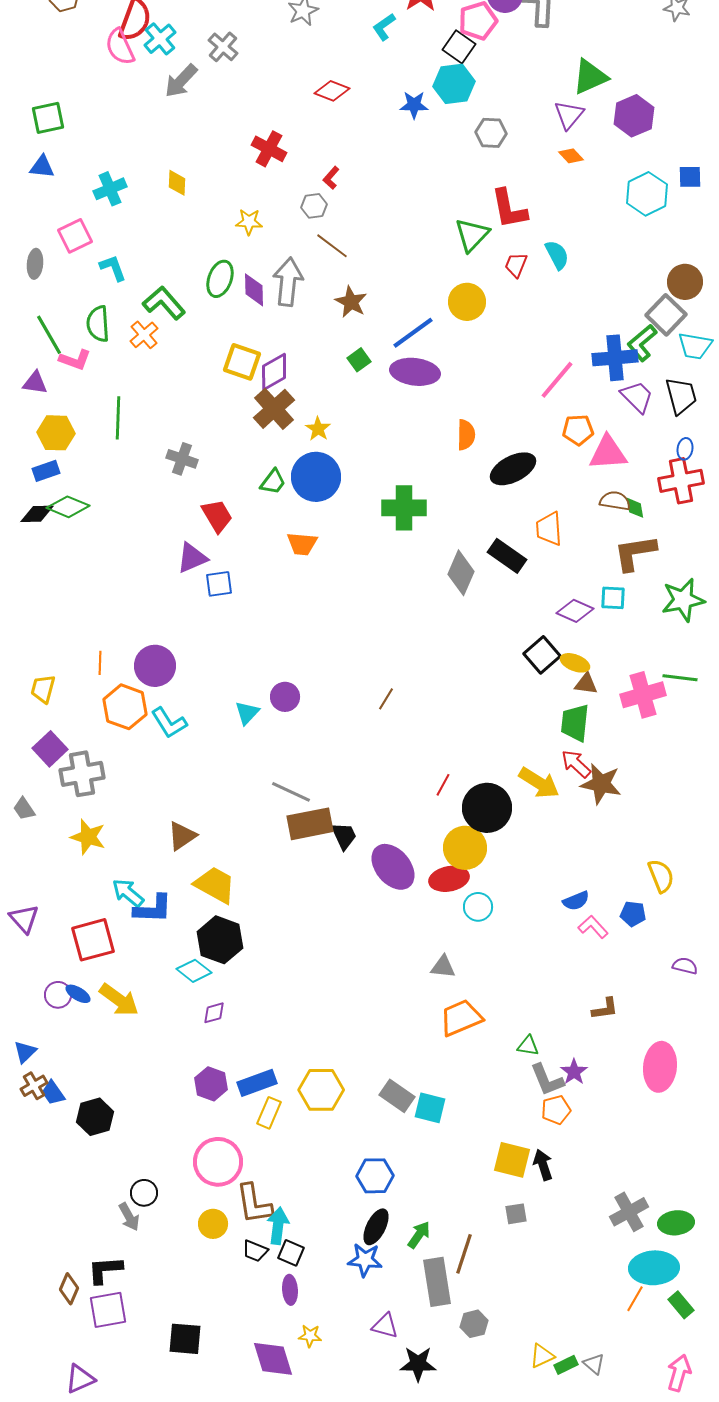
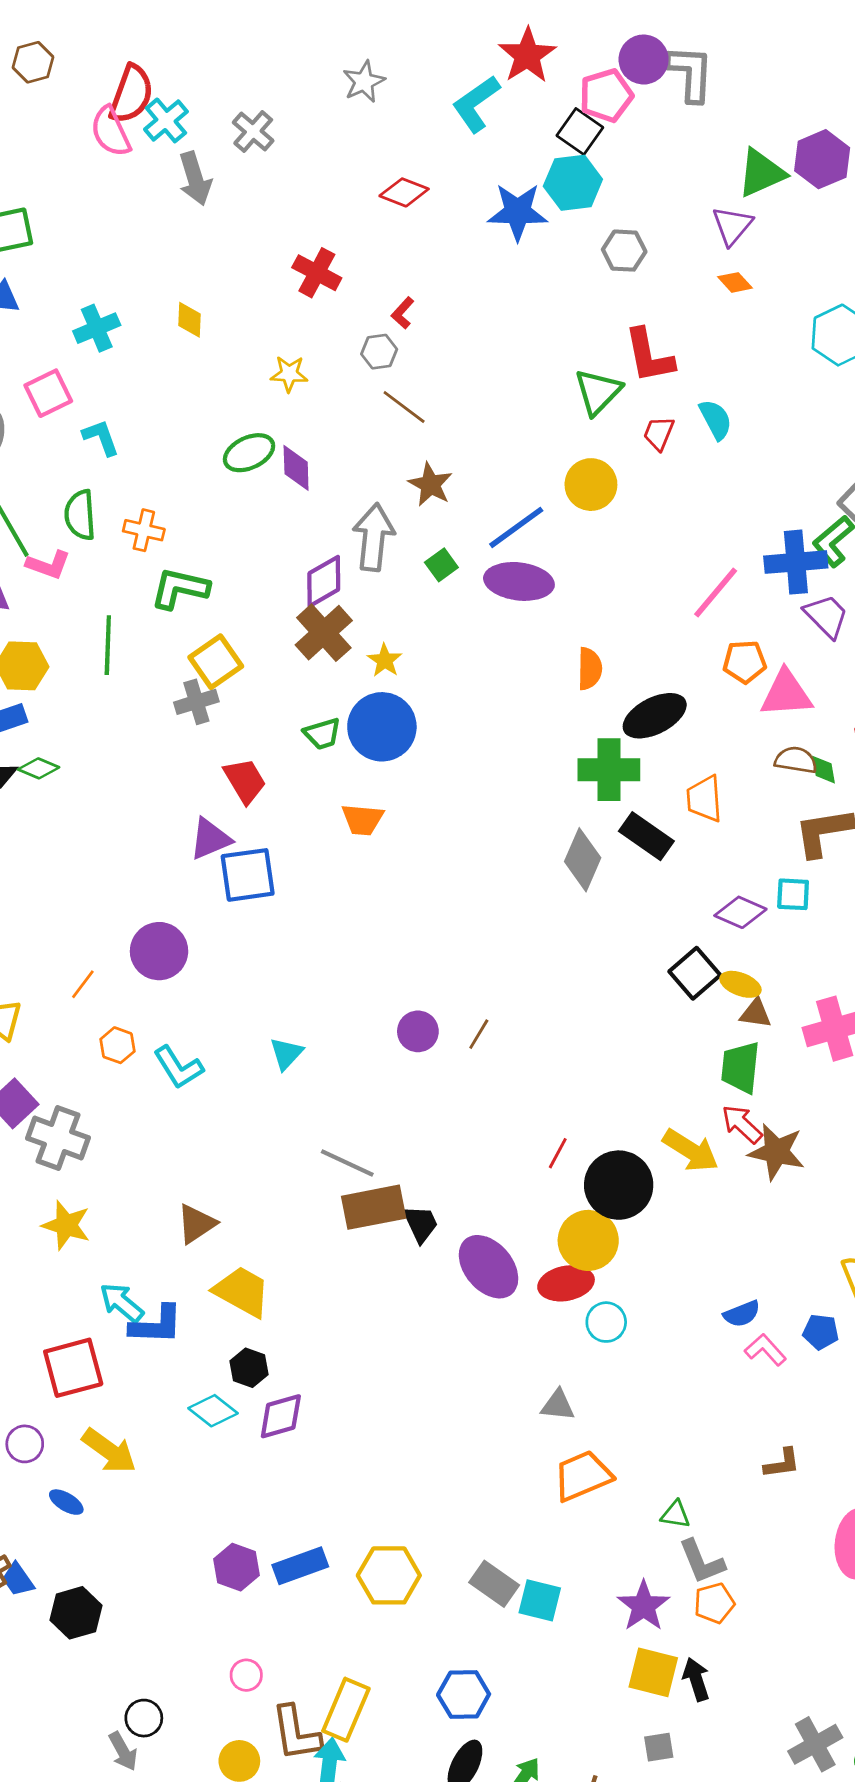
cyan L-shape: (384, 27) -> (476, 104), size x1.5
gray arrow: (181, 81) -> (195, 179), turned -60
blue star: (414, 105) -> (518, 212), size x1.5
purple hexagon: (634, 116) -> (822, 159), moved
green ellipse: (220, 279) -> (249, 453), turned 45
gray arrow: (288, 282) -> (374, 537), moved
green L-shape: (164, 303) -> (180, 588), moved, turned -36
orange cross: (144, 335) -> (144, 530), turned -36
yellow square: (242, 362) -> (216, 662), moved, turned 36
gray cross: (182, 459) -> (196, 702), turned -36
green trapezoid: (273, 482) -> (322, 734), turned 36
green diamond: (68, 507) -> (39, 768), size x0.7
green cross: (404, 508) -> (609, 770), moved
blue square: (219, 584) -> (248, 875), size x1.5
orange line: (100, 663) -> (83, 984), turned 35
purple circle: (155, 666) -> (159, 951), moved
purple circle: (285, 697) -> (418, 1031), moved
orange hexagon: (125, 707) -> (117, 1045), size x0.6
gray cross: (82, 774) -> (58, 1138), turned 30
black hexagon: (220, 940) -> (249, 1368), size x0.6
blue ellipse: (78, 994) -> (66, 1502), moved
purple diamond: (214, 1013) -> (281, 1416), moved, size x1.5
purple star: (574, 1072) -> (644, 1606), moved, size x1.4
yellow rectangle: (269, 1113) -> (346, 1710), moved, size x1.4
pink circle: (218, 1162) -> (246, 1675), size x0.5

